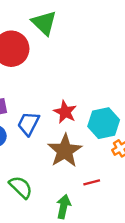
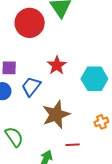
red star: (65, 112) -> (57, 65), moved
cyan hexagon: (104, 123) -> (94, 79), moved

